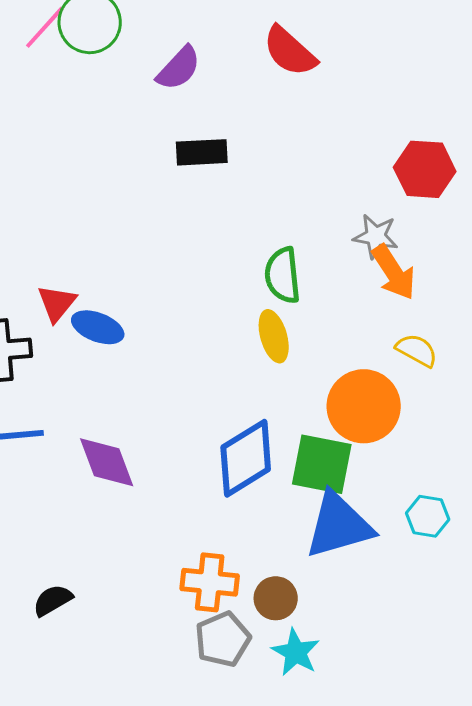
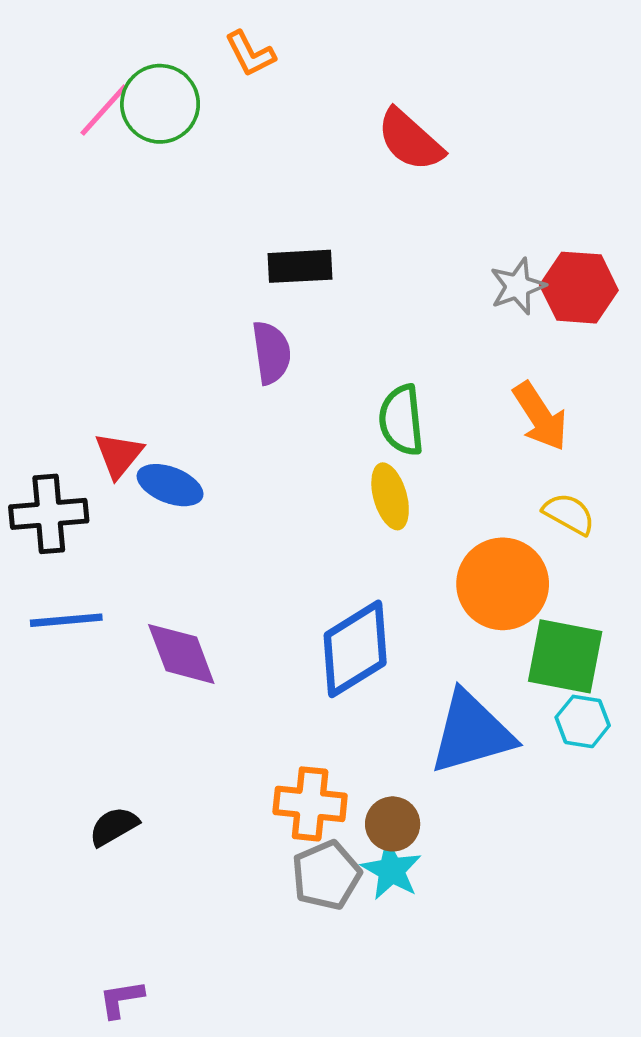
purple semicircle: (179, 68) -> (271, 353), moved, turned -51
gray star: (376, 236) -> (518, 286), moved, turned -30
green square: (322, 464) -> (565, 656), moved
cyan star: (296, 652) -> (391, 870), moved

